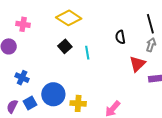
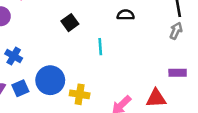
black semicircle: (120, 37) -> (126, 15), moved, turned 96
cyan line: (87, 53) -> (100, 47), moved
red triangle: (137, 64) -> (156, 98), moved, turned 36

